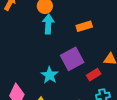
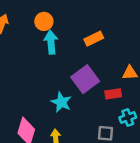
red rectangle: (94, 75) -> (113, 94), turned 32

